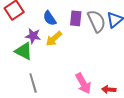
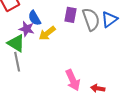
blue semicircle: (50, 18) -> (35, 18), moved
gray line: (33, 83) -> (17, 62), moved

